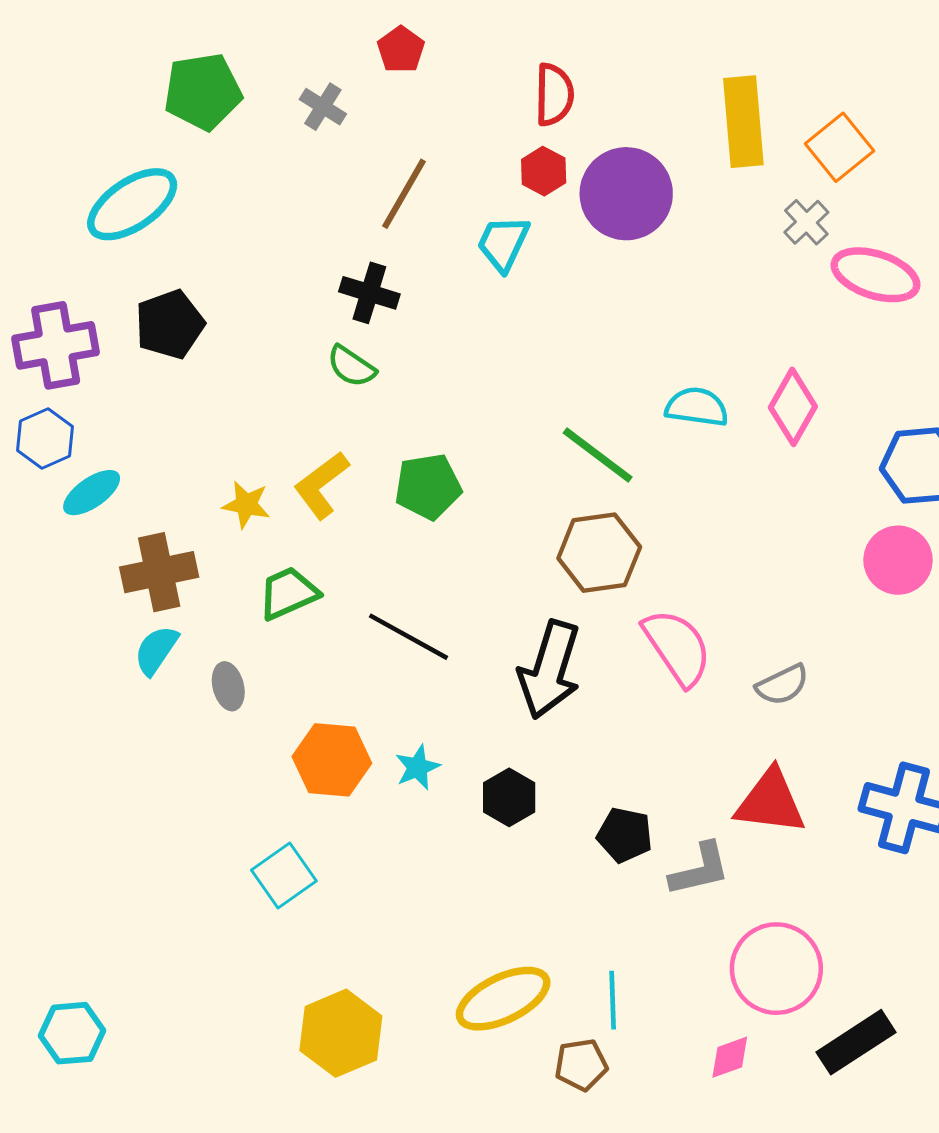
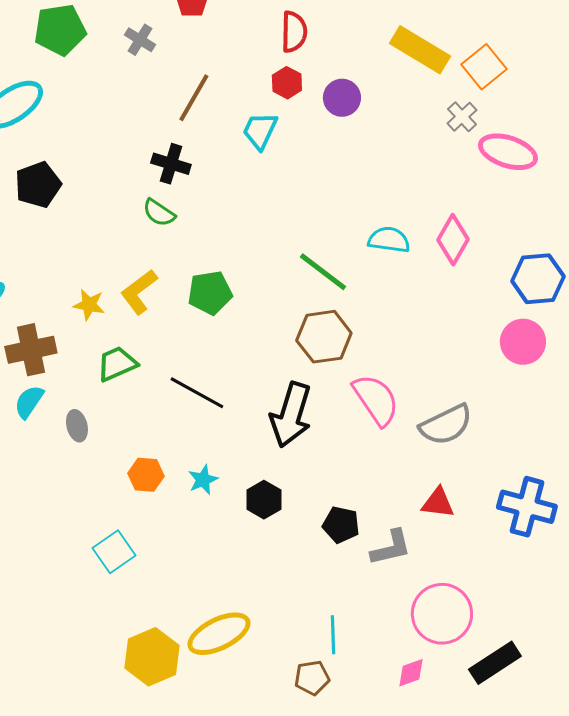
yellow rectangle: (743, 122) -> (420, 50), turned -54
purple circle: (626, 194) -> (342, 98), size x0.6
gray semicircle: (782, 685) -> (446, 425), size x1.5
orange hexagon: (332, 760) -> (146, 475), size x0.7
red triangle: (770, 802) -> (438, 503), size x0.7
yellow ellipse: (503, 999) -> (219, 634), moved

